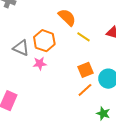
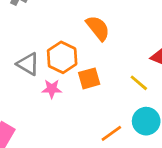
yellow line: (83, 37) -> (139, 83), moved
orange square: (86, 70) -> (89, 78), moved

